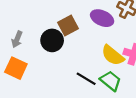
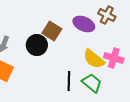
brown square: (68, 26) -> (52, 31), turned -30
black line: (86, 79) -> (69, 81), turned 60

